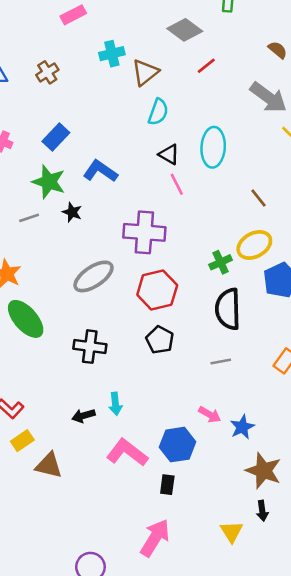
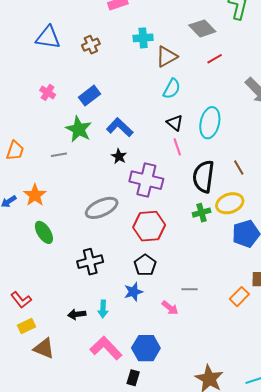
black star: (72, 212) -> (119, 156), moved
black semicircle: (228, 309) -> (203, 177), moved
green ellipse: (26, 319) -> (44, 232), size x0.7
black cross: (90, 347) -> (90, 262), turned -30
pink arrow: (210, 415) -> (170, 308), moved
blue star: (242, 427) -> (133, 292), moved

